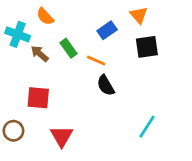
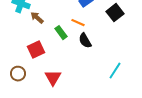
black square: (147, 47) -> (115, 13), turned -30
green rectangle: (69, 48) -> (61, 33), moved
red square: (38, 98) -> (36, 50), turned -30

